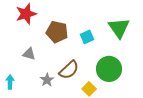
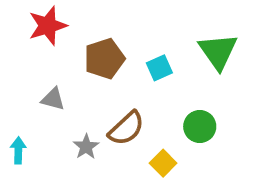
brown pentagon: (57, 32) -> (104, 59), turned -30
green circle: (109, 69) -> (200, 126), size x0.7

